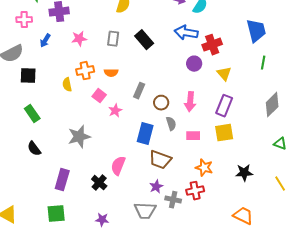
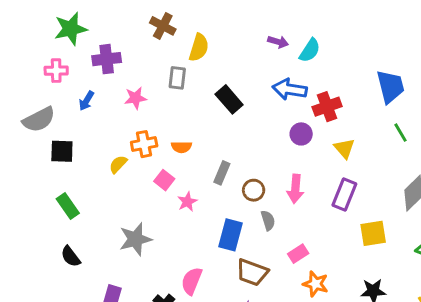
gray rectangle: (113, 39) -> (177, 78), moved
green line: (263, 63) -> (401, 133), turned -40
yellow semicircle: (67, 85) -> (118, 164), turned 56
yellow square: (224, 133) -> (373, 233), moved
pink rectangle: (193, 136) -> (298, 254), moved, turned -32

